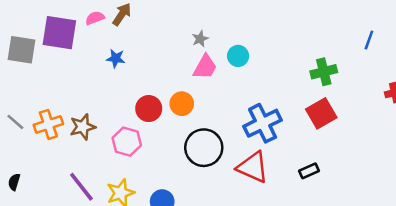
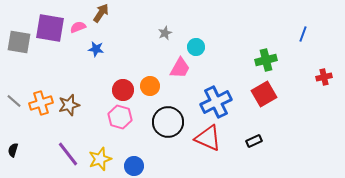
pink semicircle: (95, 18) -> (78, 27), moved
pink trapezoid: (205, 67) -> (180, 68), moved
pink hexagon: (127, 142) -> (120, 117), moved

